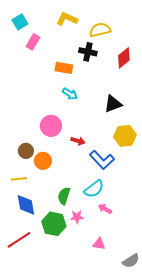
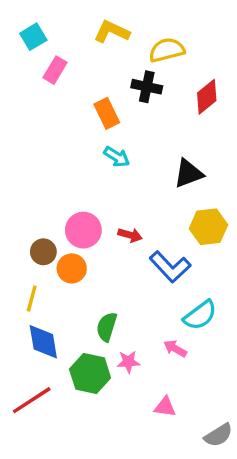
orange rectangle: (64, 68) -> (107, 113), turned 54
pink circle: (51, 126) -> (83, 230), moved
yellow line: (19, 179) -> (32, 298), turned -70
cyan semicircle: (94, 189) -> (200, 315), moved

